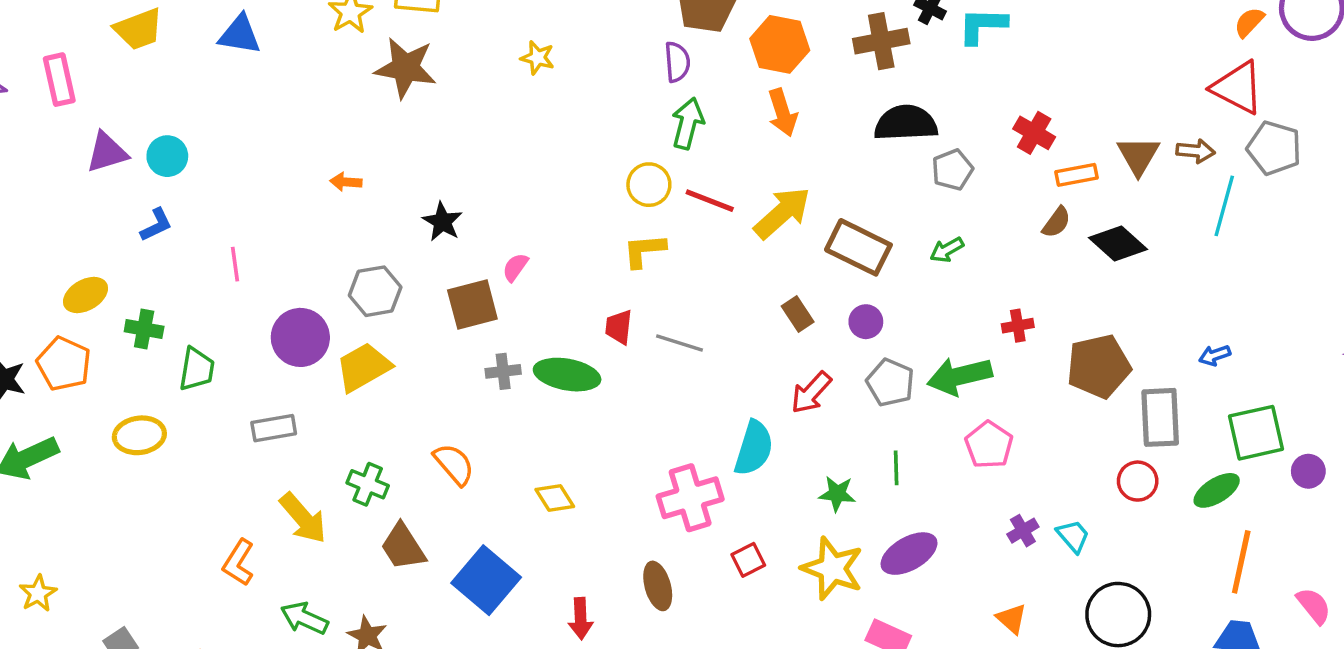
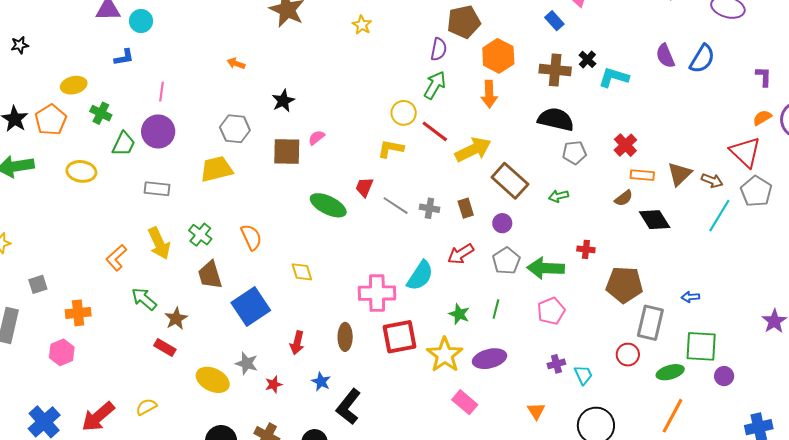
purple circle: (300, 337) -> (158, 131), moved
gray cross: (503, 371) -> (429, 208), moved
red square: (748, 560) -> (399, 337), size x1.8

